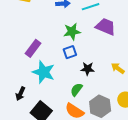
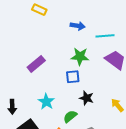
cyan star: (44, 72) -> (46, 102), moved, size x0.7
black arrow: (20, 94) -> (12, 107), turned -40

